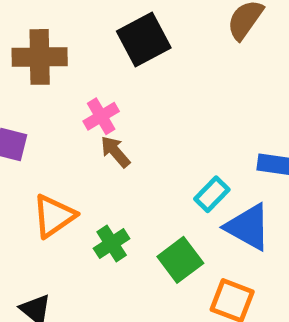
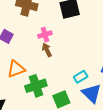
green cross: (112, 243) -> (36, 86), size x1.5

